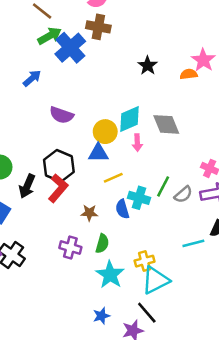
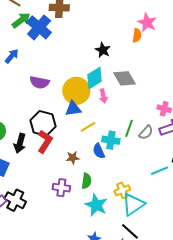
black star: (148, 65) -> (103, 50), moved
orange semicircle: (189, 74) -> (137, 35), turned 112
yellow circle: (105, 132) -> (76, 91), size x1.4

